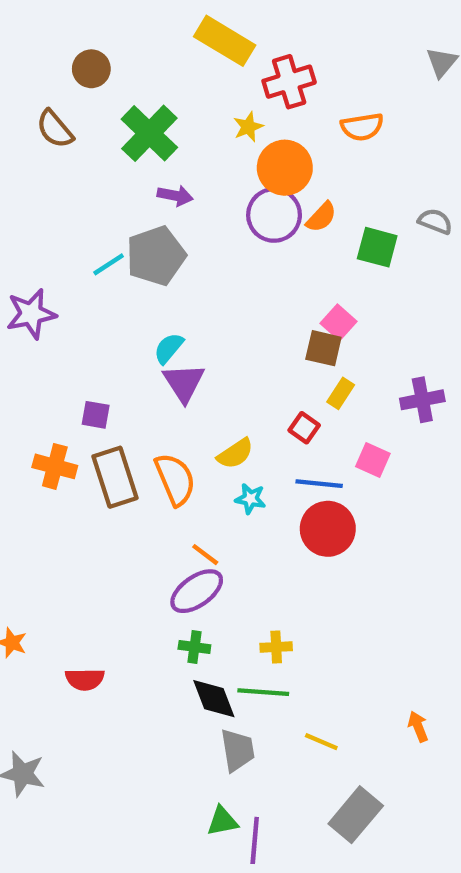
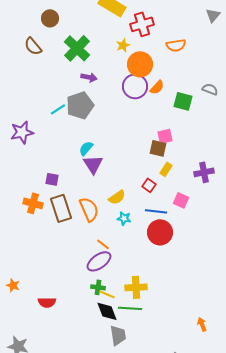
pink square: (339, 322) -> (165, 136), turned 35
yellow cross: (276, 647) -> (136, 287), size x1.5
yellow line: (321, 742) -> (107, 294), moved

